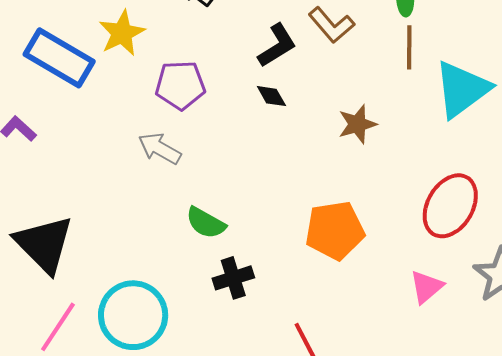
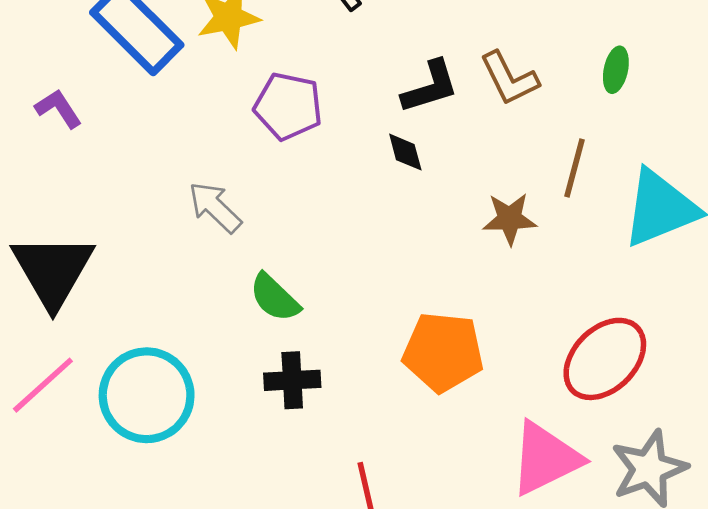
brown line: (409, 47) -> (574, 168), moved
gray arrow: (160, 148) -> (215, 207), moved
pink triangle: (426, 287) -> (545, 458), size x1.6

